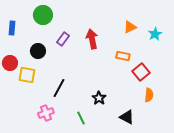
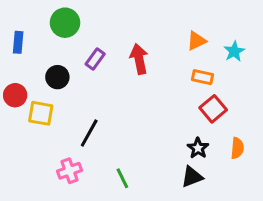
orange rectangle: (123, 56) -> (202, 77), moved
orange semicircle: (149, 95) -> (237, 148), moved
black star: (99, 98) -> (198, 148), moved
black triangle: (127, 117) -> (192, 177), turned -49

